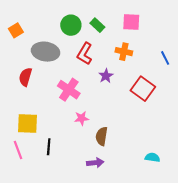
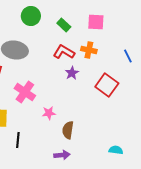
green circle: (71, 25) -> (31, 16), moved
red L-shape: (85, 54) -> (64, 52), moved, turned 90
pink cross: (69, 90) -> (25, 92), moved

